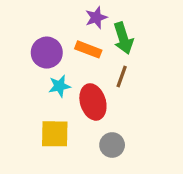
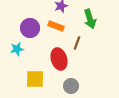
green arrow: (123, 38) -> (90, 19), moved
cyan star: (60, 86) -> (17, 49), moved

